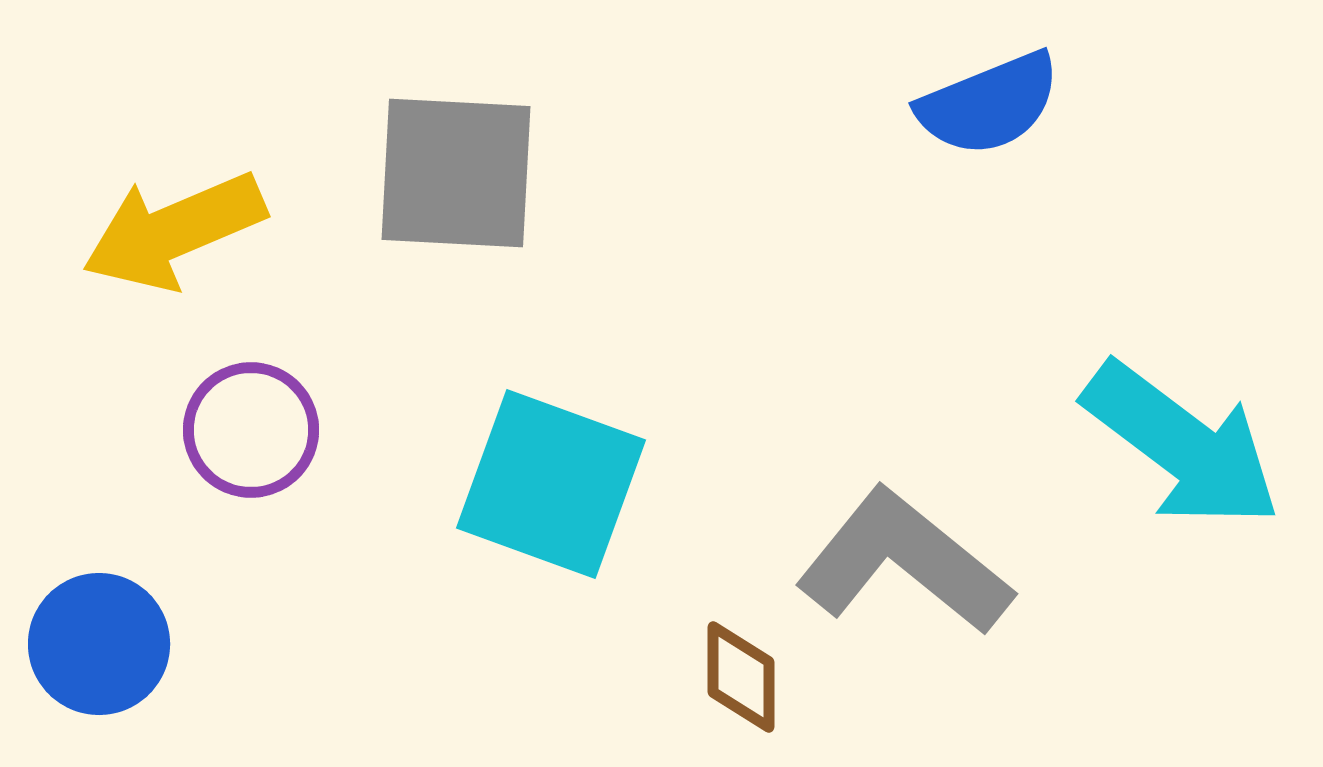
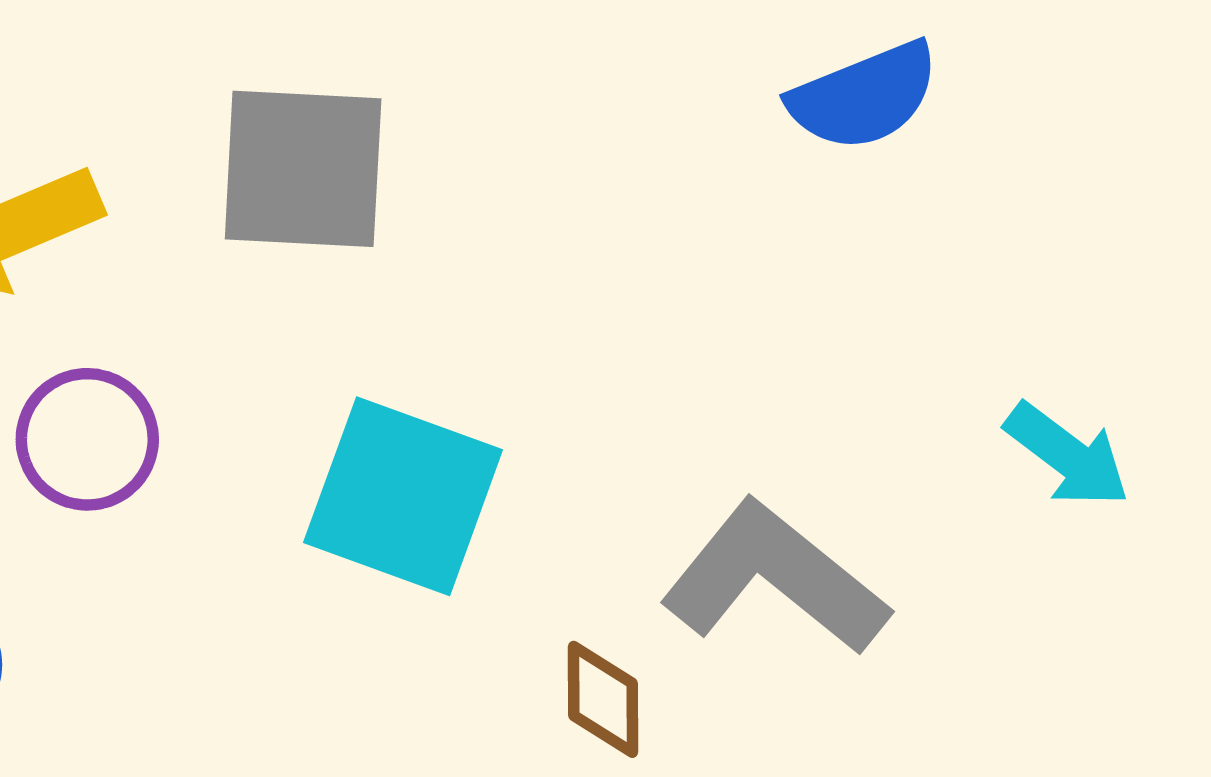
cyan arrow: (1182, 445) -> (1067, 455), size x0.6

